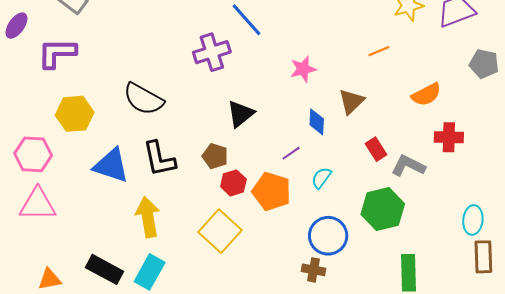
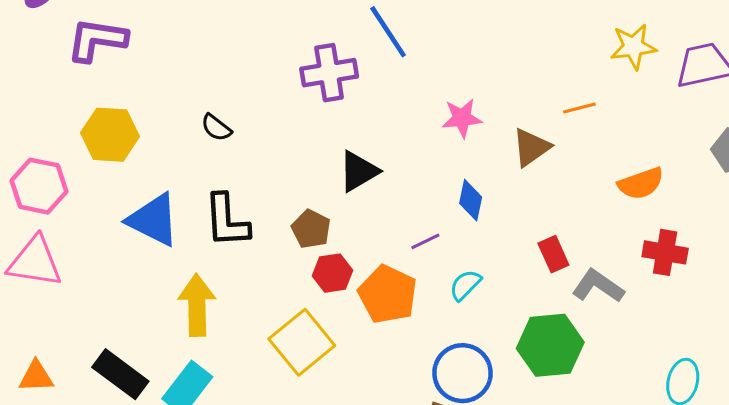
black semicircle: (143, 99) -> (216, 128), size x0.5
brown triangle: (351, 101) -> (531, 147), moved

